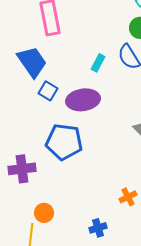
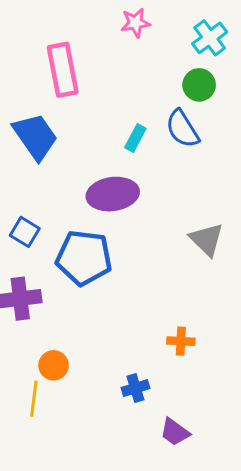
blue square: (48, 91) -> (25, 232), moved
orange cross: (128, 197) -> (181, 341), turned 30

